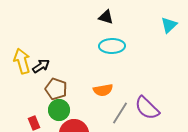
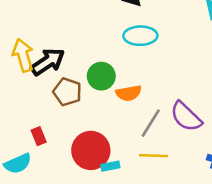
black arrow: (41, 66) -> (48, 62), size x1.5
green circle: (59, 110) -> (101, 76), moved

